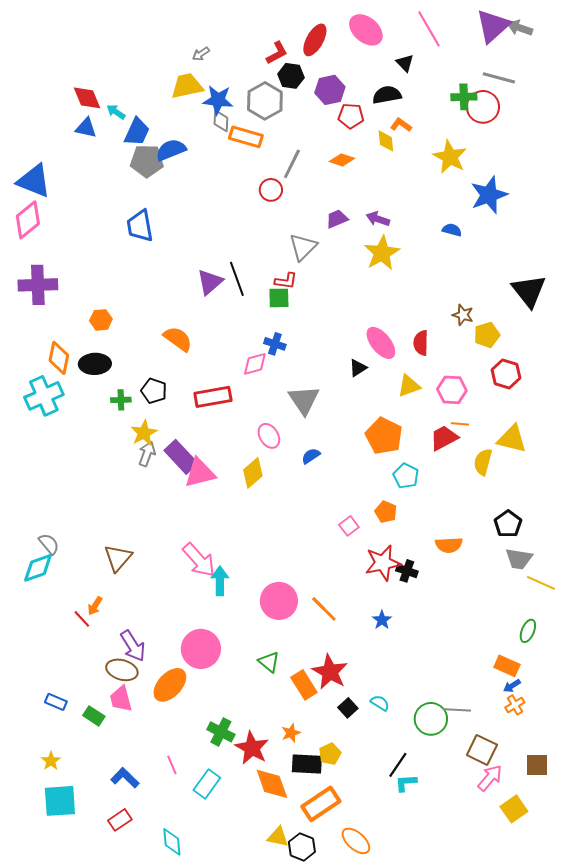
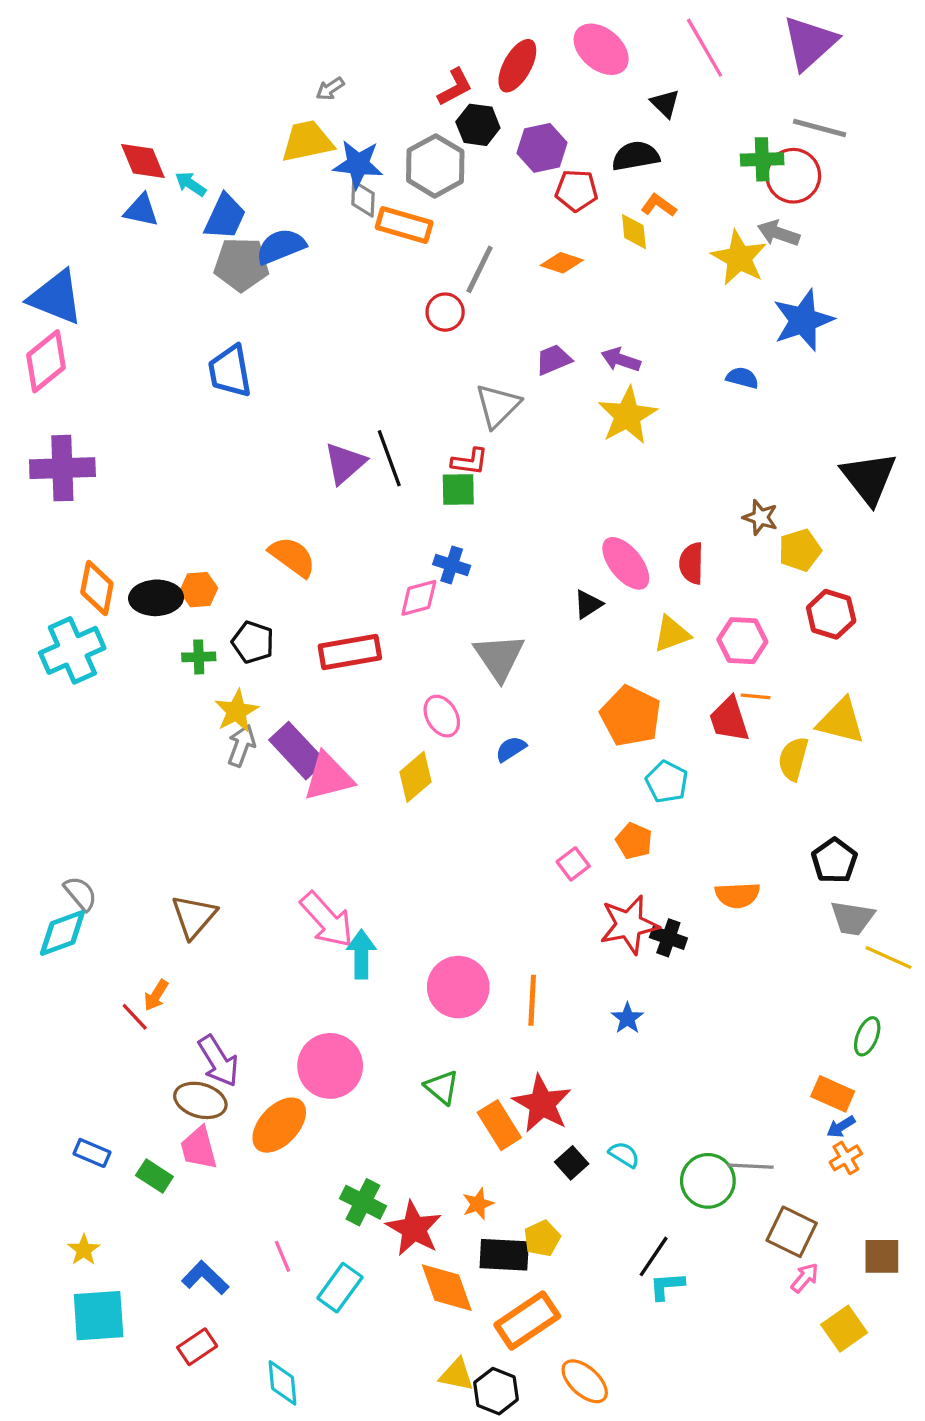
gray arrow: (520, 28) -> (778, 233), moved
orange hexagon: (101, 320) -> (199, 590), moved
red trapezoid: (444, 438) -> (729, 719), turned -80
orange line: (324, 609) -> (532, 1000), turned 48
pink arrow: (490, 778) -> (805, 1278), size x0.7

